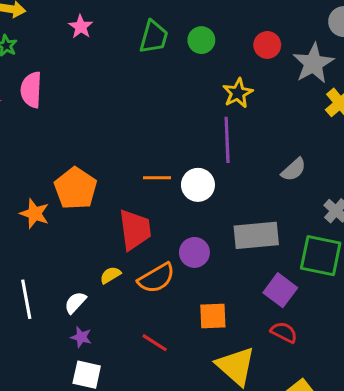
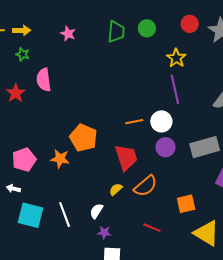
purple circle: (194, 252) -> (165, 147), moved

